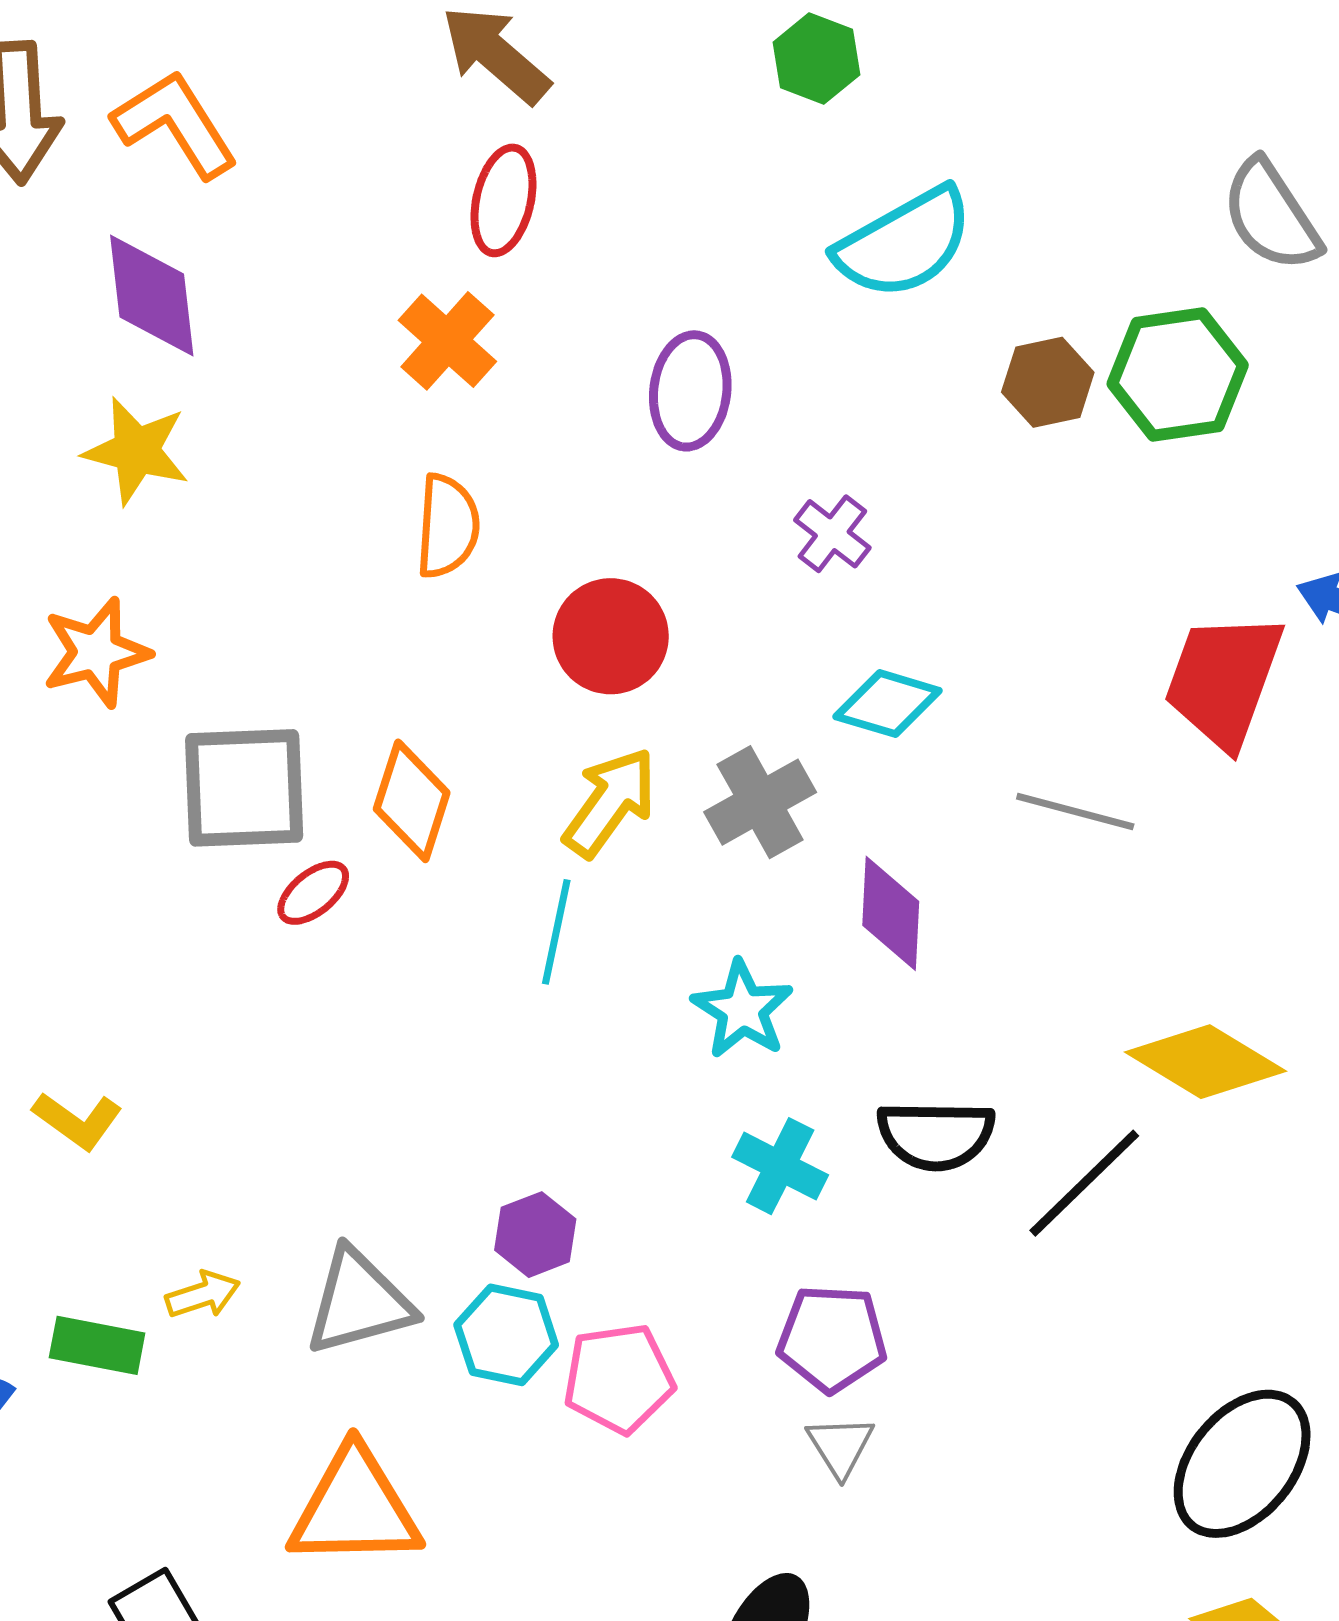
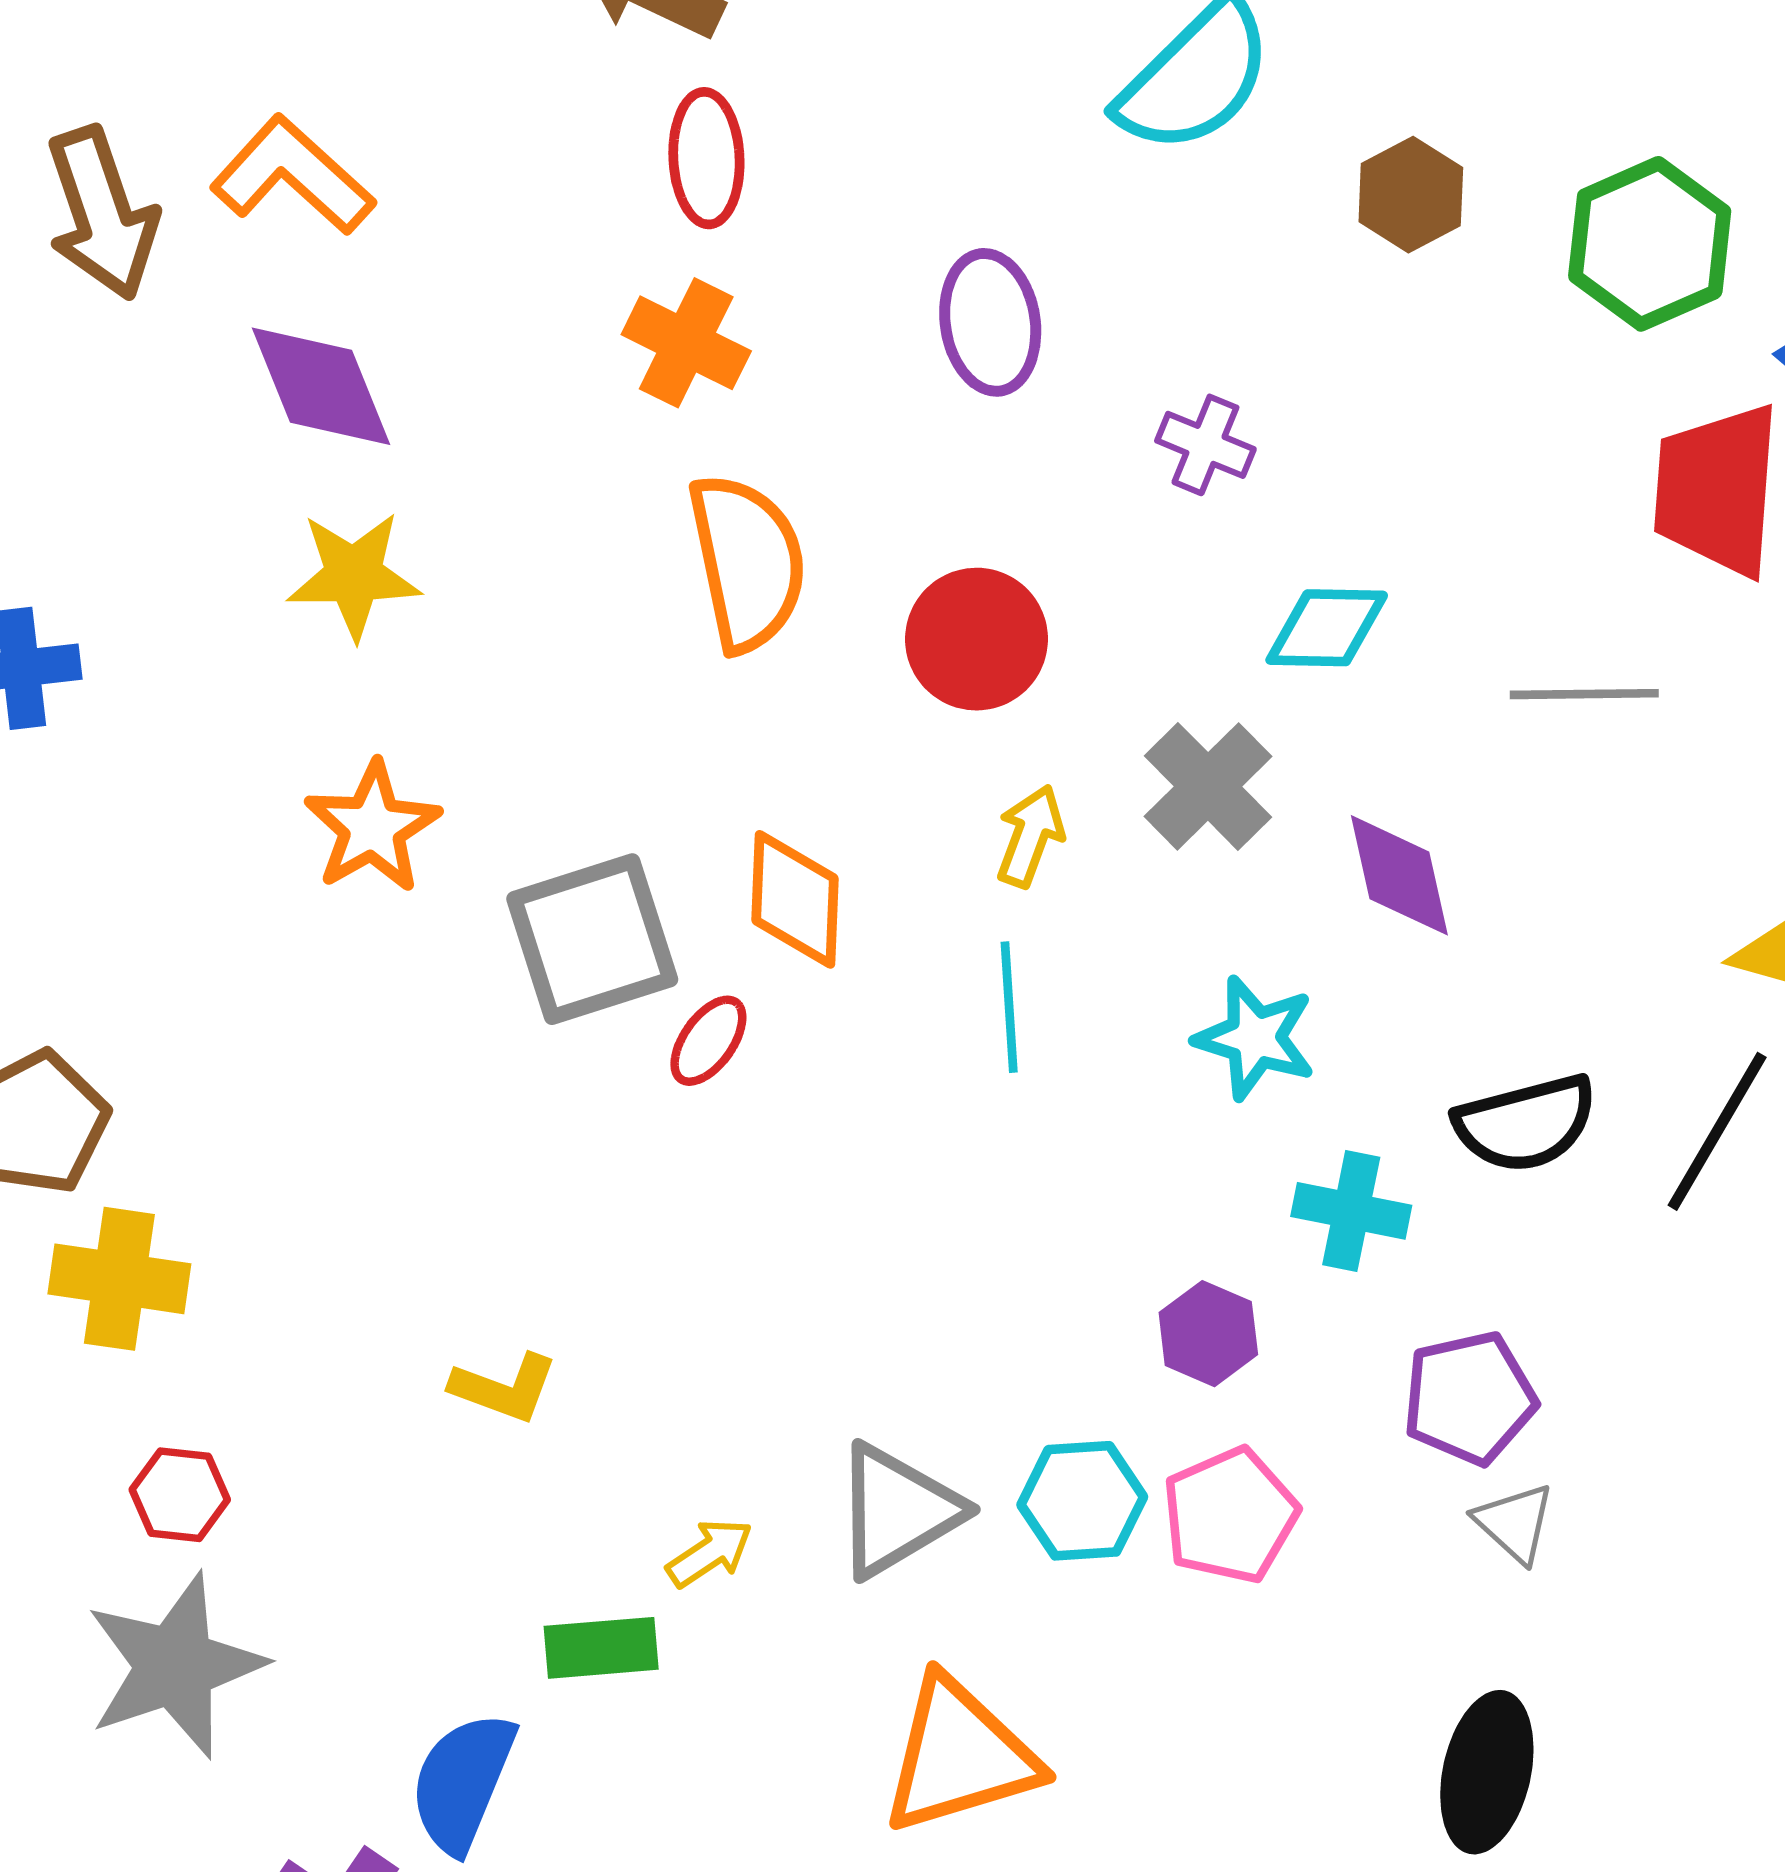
green hexagon: (1178, 375) -> (1650, 244), moved
orange semicircle: (448, 526) -> (747, 562), size x1.4
yellow arrow: (610, 802) -> (1030, 836), size x0.7
purple hexagon: (535, 1235) -> (1208, 1334), moved

